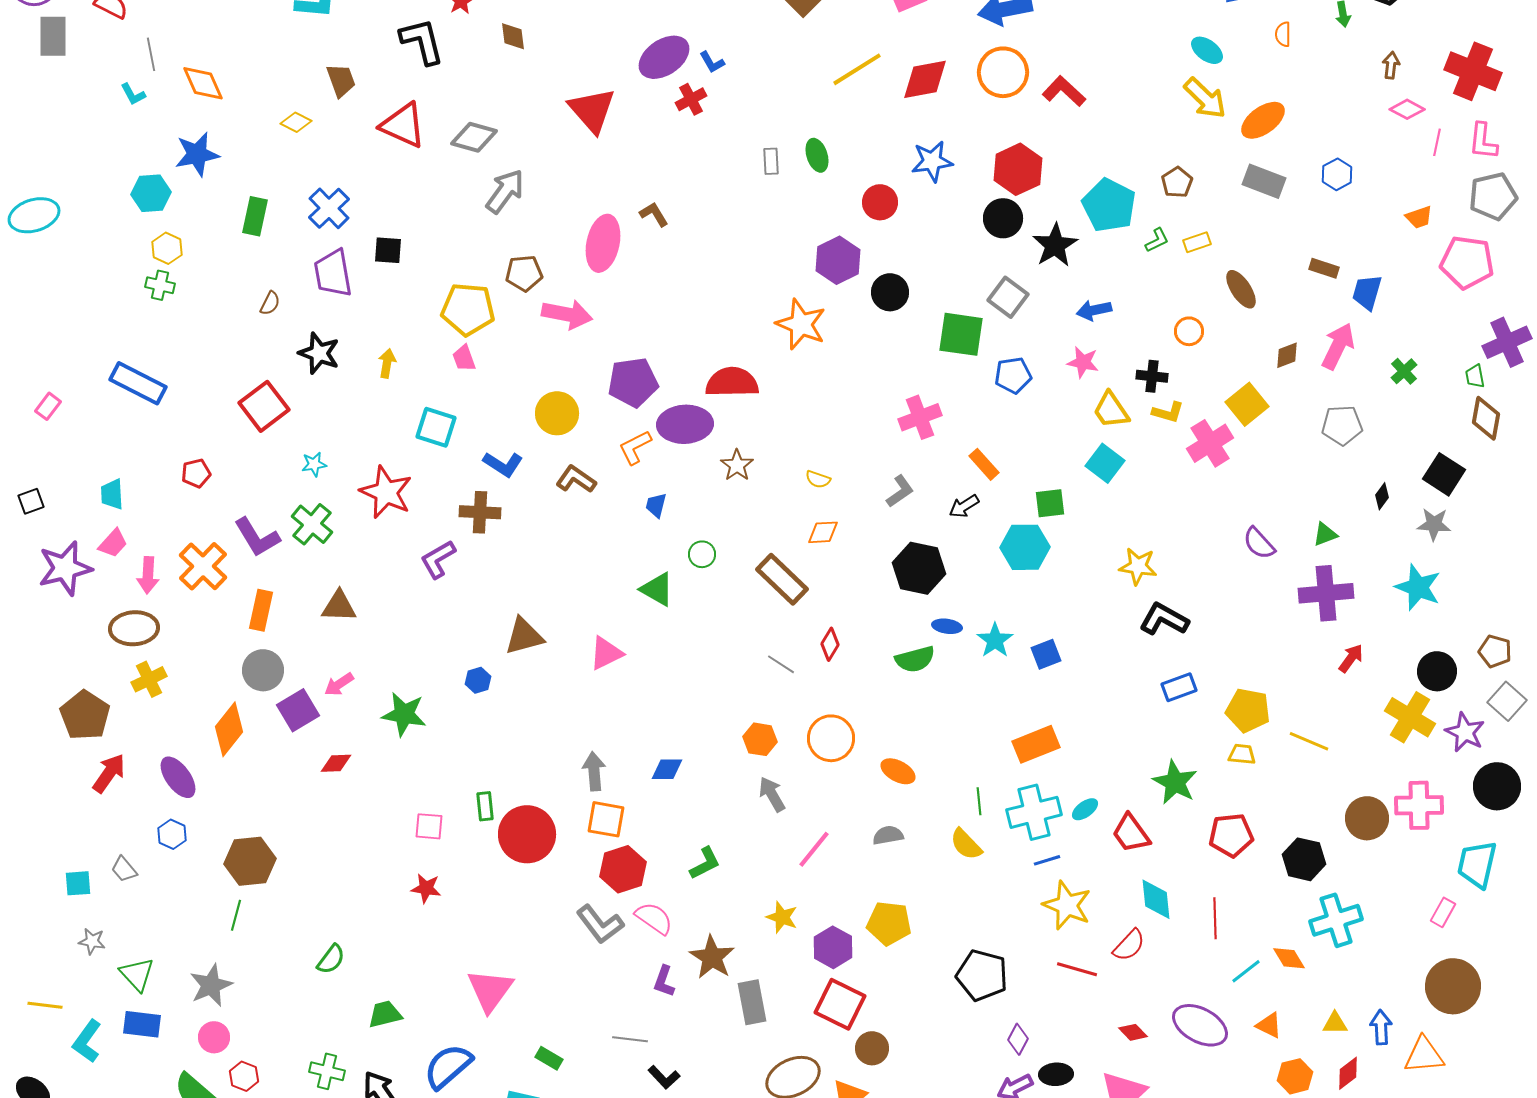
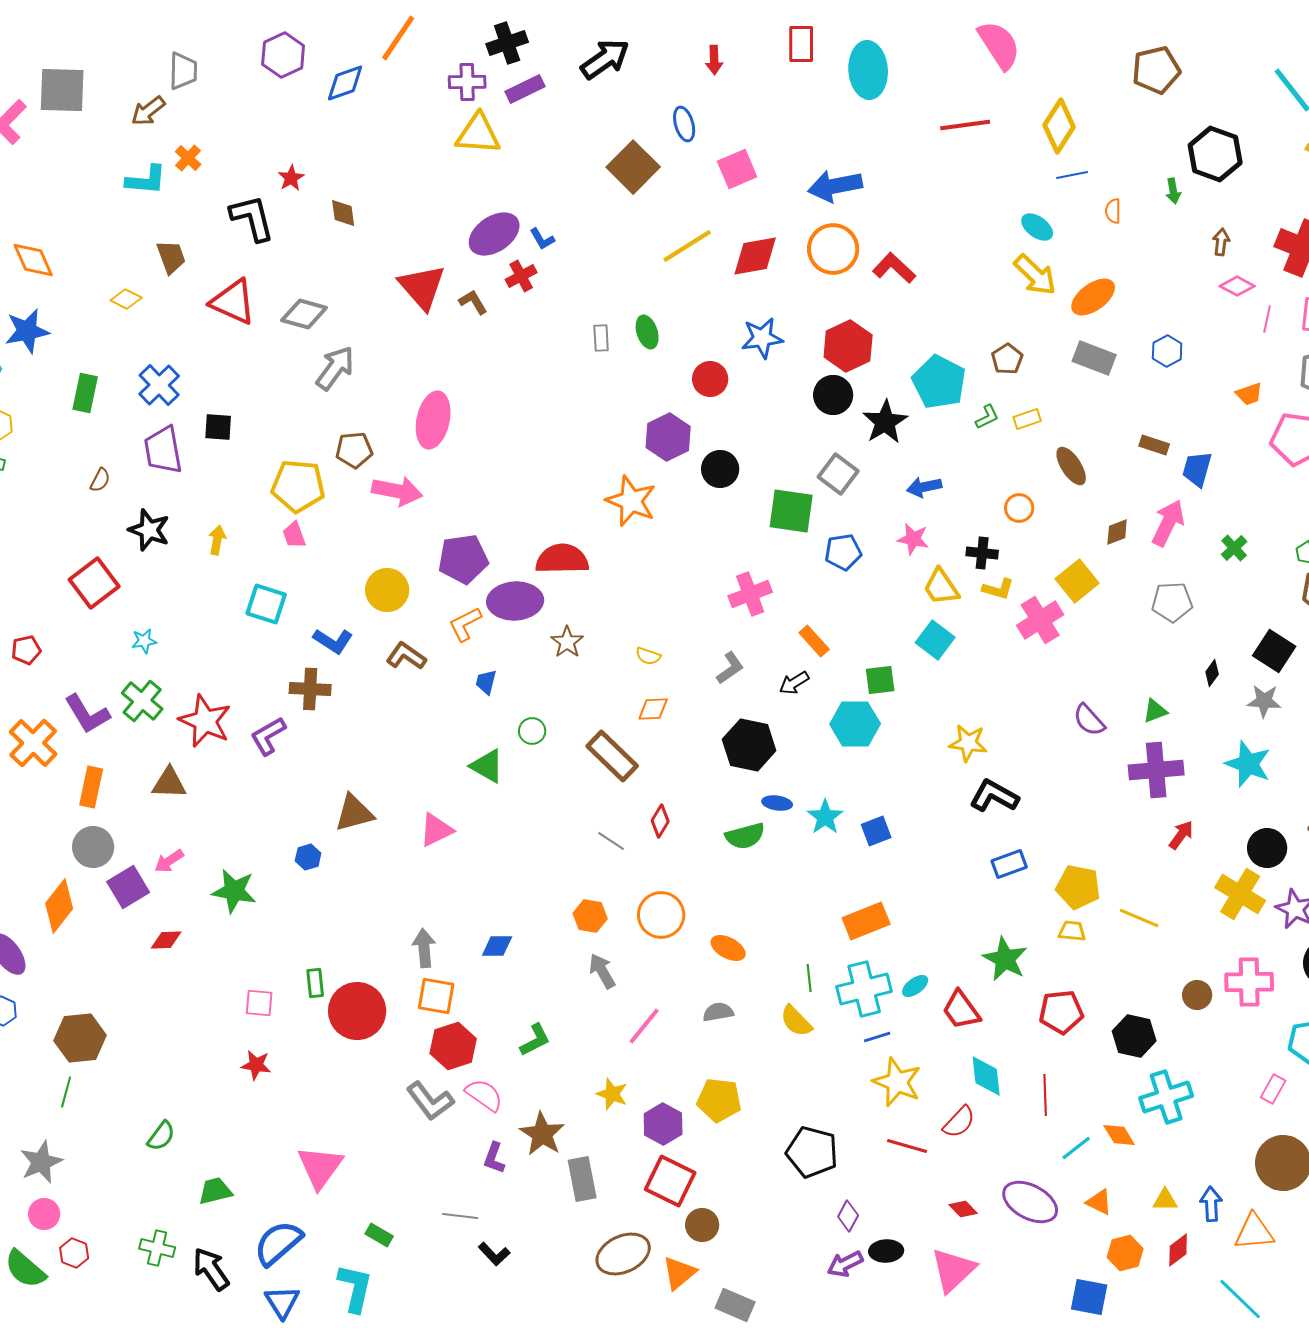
brown L-shape: (654, 214) -> (473, 302), moved
red star: (386, 492) -> (205, 721), moved
brown circle: (1367, 818) -> (1197, 995), size x0.7

